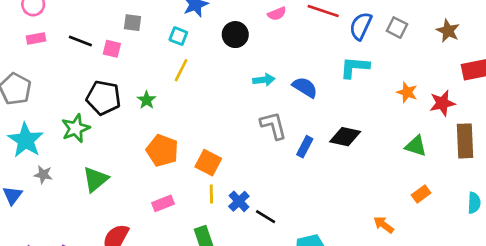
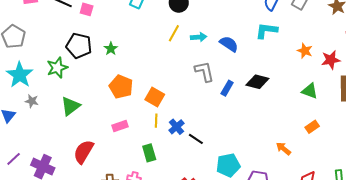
yellow line: (181, 70) -> (174, 33), moved

